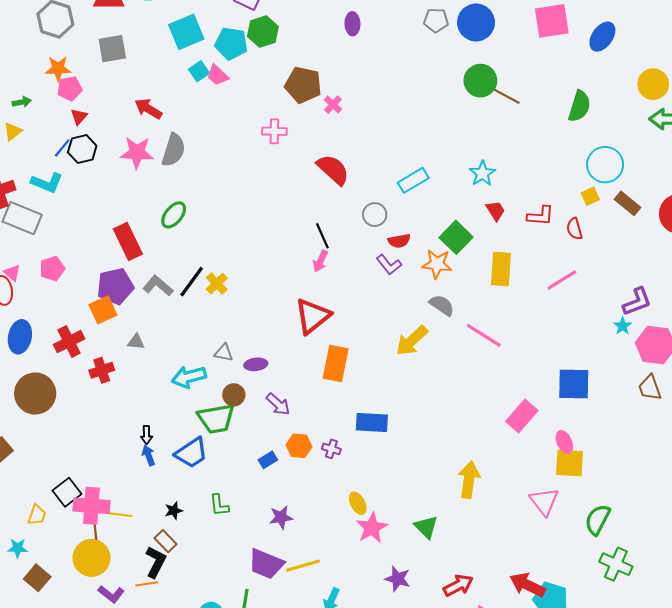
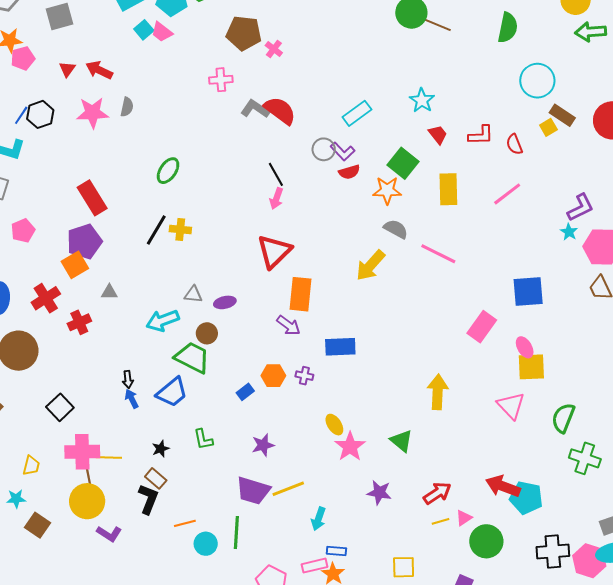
red triangle: (79, 117) -> (67, 69), moved
gray semicircle: (174, 150) -> (127, 107), size x0.6
yellow square: (590, 196) -> (548, 127), moved
green ellipse: (174, 215) -> (168, 171), moved
purple L-shape: (389, 265) -> (343, 152), moved
yellow cross: (217, 284) -> (180, 229), turned -35
gray L-shape: (158, 286) -> (255, 109), moved
purple arrow: (278, 404) -> (289, 325), moved
green trapezoid: (216, 419) -> (192, 357), turned -138
black square: (67, 492) -> (60, 407), moved
orange line: (147, 584) -> (185, 523), moved

